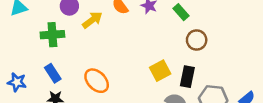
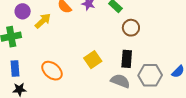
yellow square: (160, 71) -> (93, 60), moved
blue rectangle: (53, 73) -> (15, 69), turned 35

